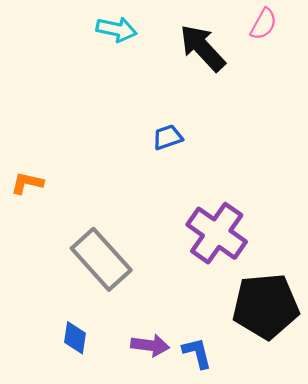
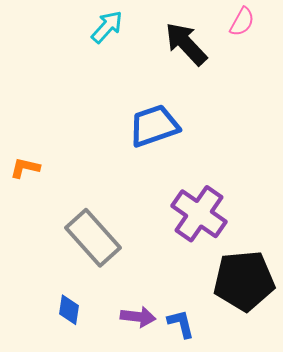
cyan arrow: (116, 29) -> (107, 27), turned -60
blue trapezoid: (168, 137) -> (154, 126), size x1.8

